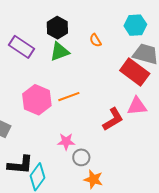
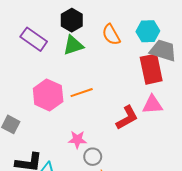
cyan hexagon: (135, 25) -> (148, 31), moved
orange semicircle: (95, 40) -> (111, 35), size x1.5
red rectangle: (135, 72) -> (151, 69), turned 40

